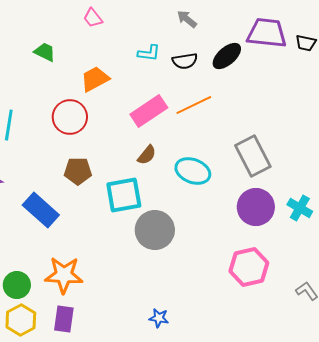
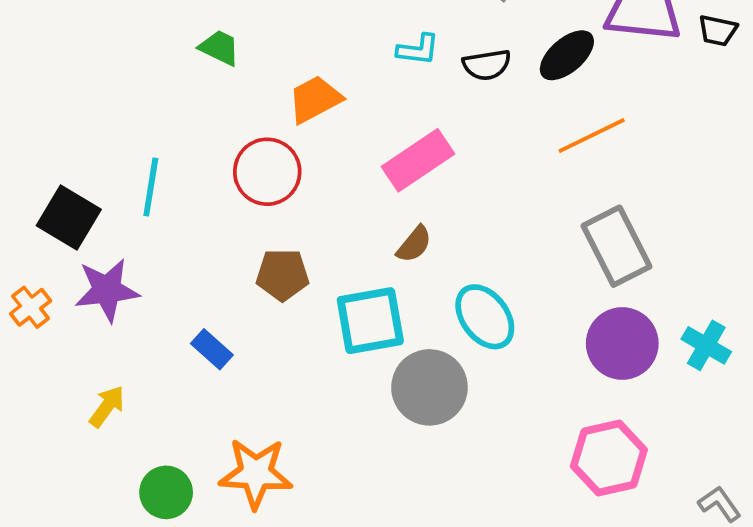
orange line: (194, 105) -> (592, 135), moved
cyan ellipse: (193, 171) -> (485, 317), moved, turned 32
blue rectangle: (41, 210) -> (212, 349), size x0.6

